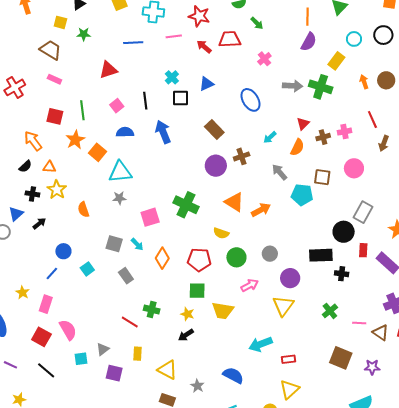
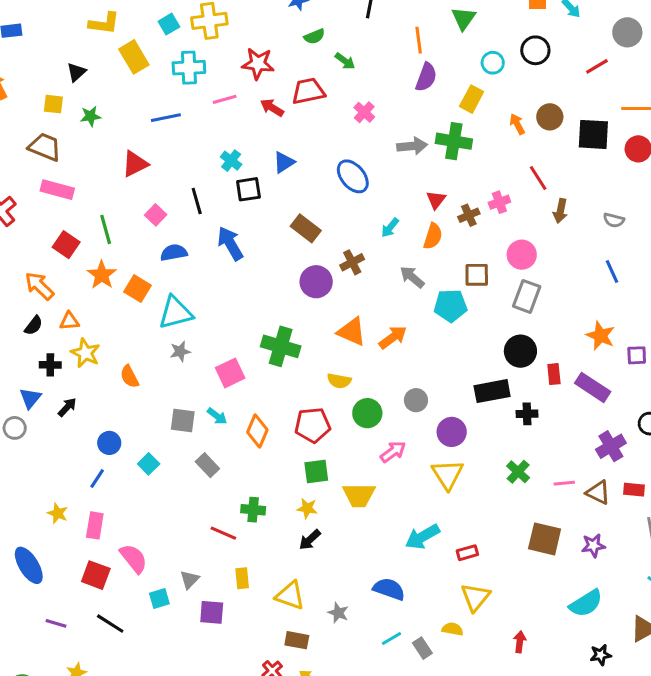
pink rectangle: (54, 79) -> (57, 190), size x1.5
red square: (55, 116) -> (66, 245), turned 30
gray rectangle: (363, 212) -> (527, 296), moved

